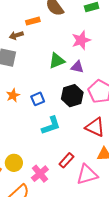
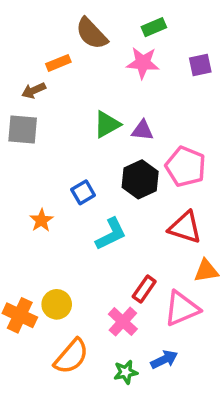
pink star: (81, 40) -> (143, 63), moved, turned 30
orange star: (13, 95) -> (41, 220), moved
pink cross: (40, 174) -> (123, 322), moved

